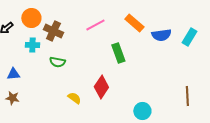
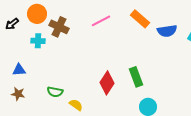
green rectangle: (118, 53) -> (136, 77), moved
green semicircle: (57, 62) -> (55, 92), moved
yellow semicircle: (74, 98) -> (76, 105), moved

